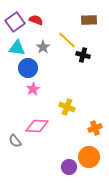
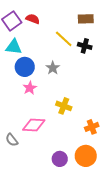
gray star: (43, 47) -> (53, 68), moved
black cross: (83, 55) -> (85, 46), moved
purple circle: (69, 167) -> (60, 159), moved

